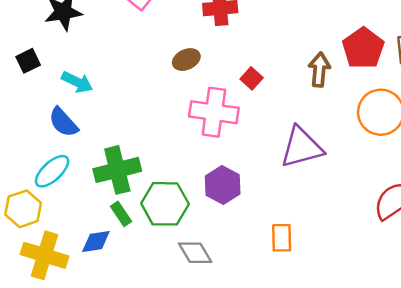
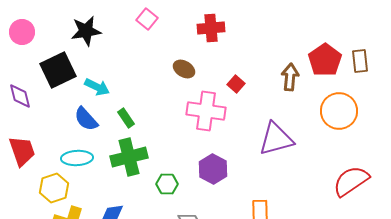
brown ellipse: (186, 60) -> (184, 69), turned 55
black square: (28, 61) -> (58, 70), size x1.8
cyan ellipse: (52, 171) -> (77, 158), turned 40
green hexagon: (165, 204) -> (167, 184), size x0.6
green rectangle: (121, 214) -> (126, 118), moved

